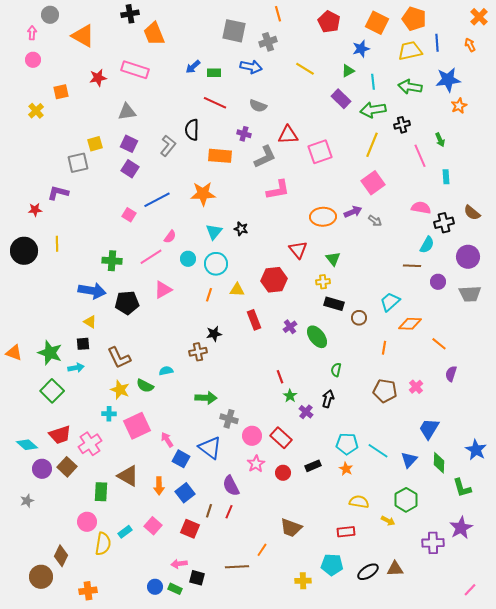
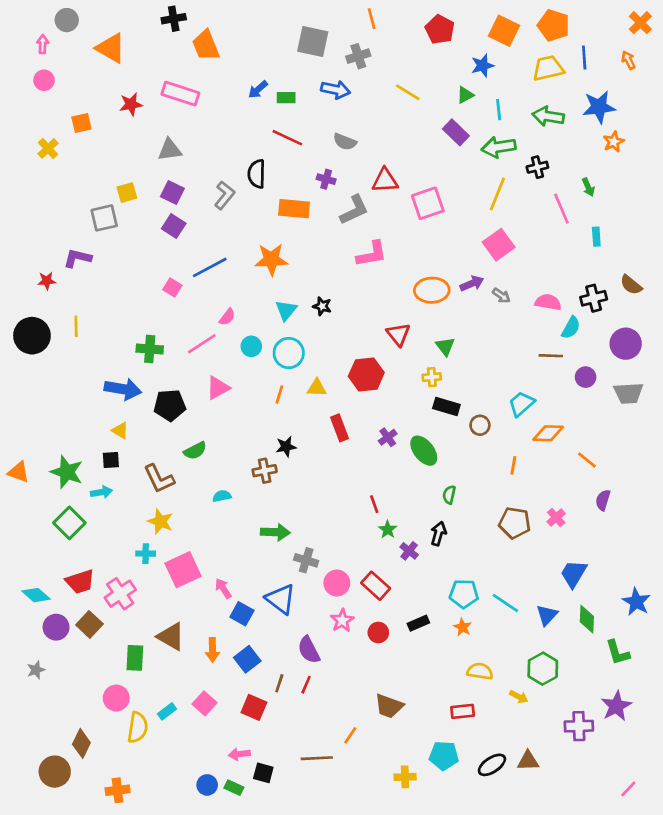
pink semicircle: (421, 208) -> (548, 302), moved
green semicircle: (145, 386) -> (195, 451), moved, turned -54

